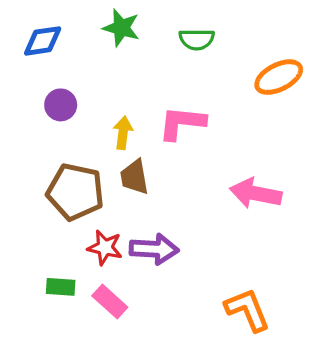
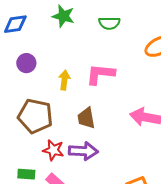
brown trapezoid: (134, 177) -> (86, 118), moved

